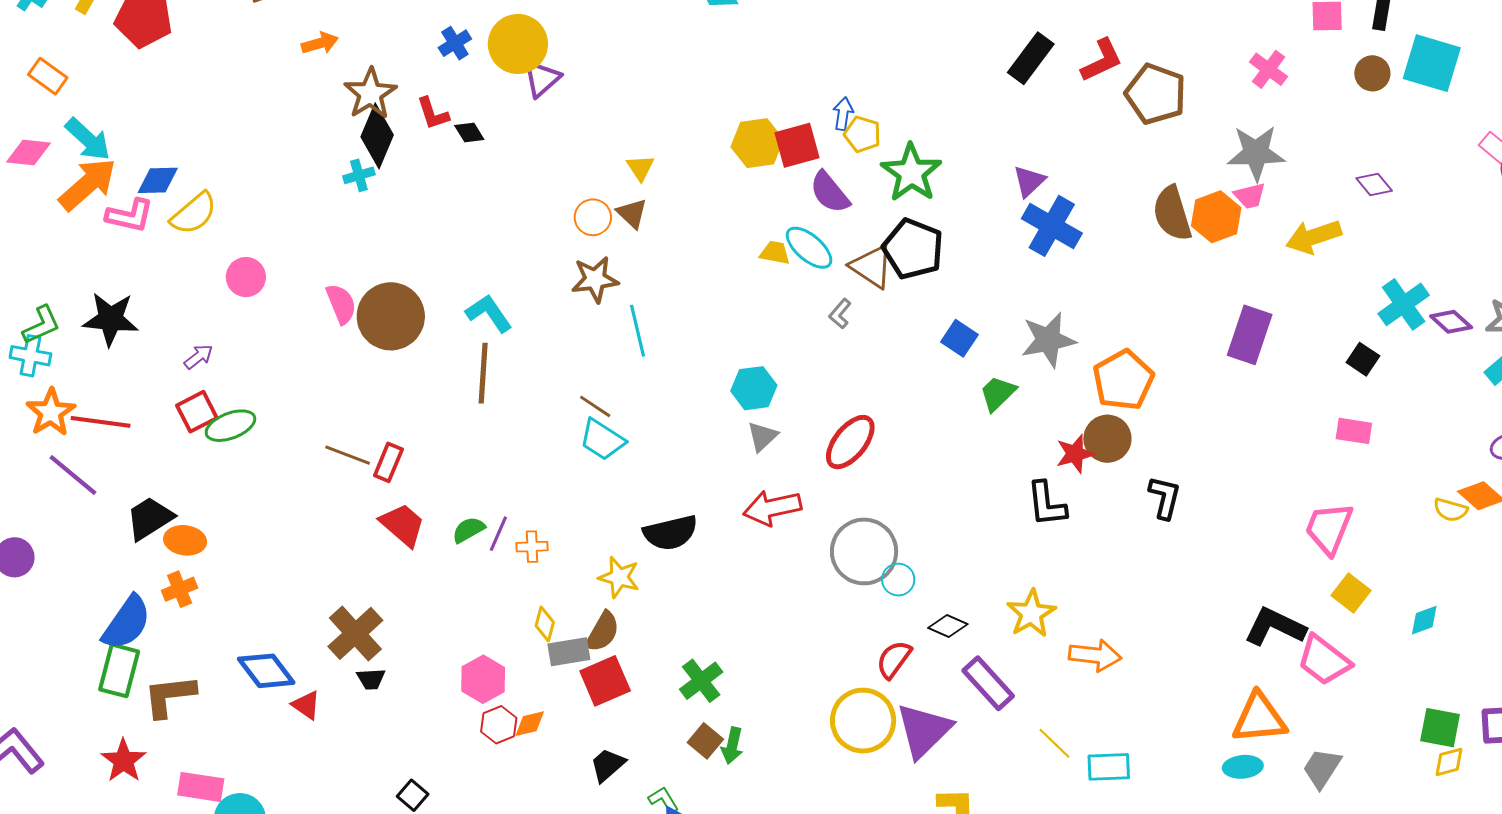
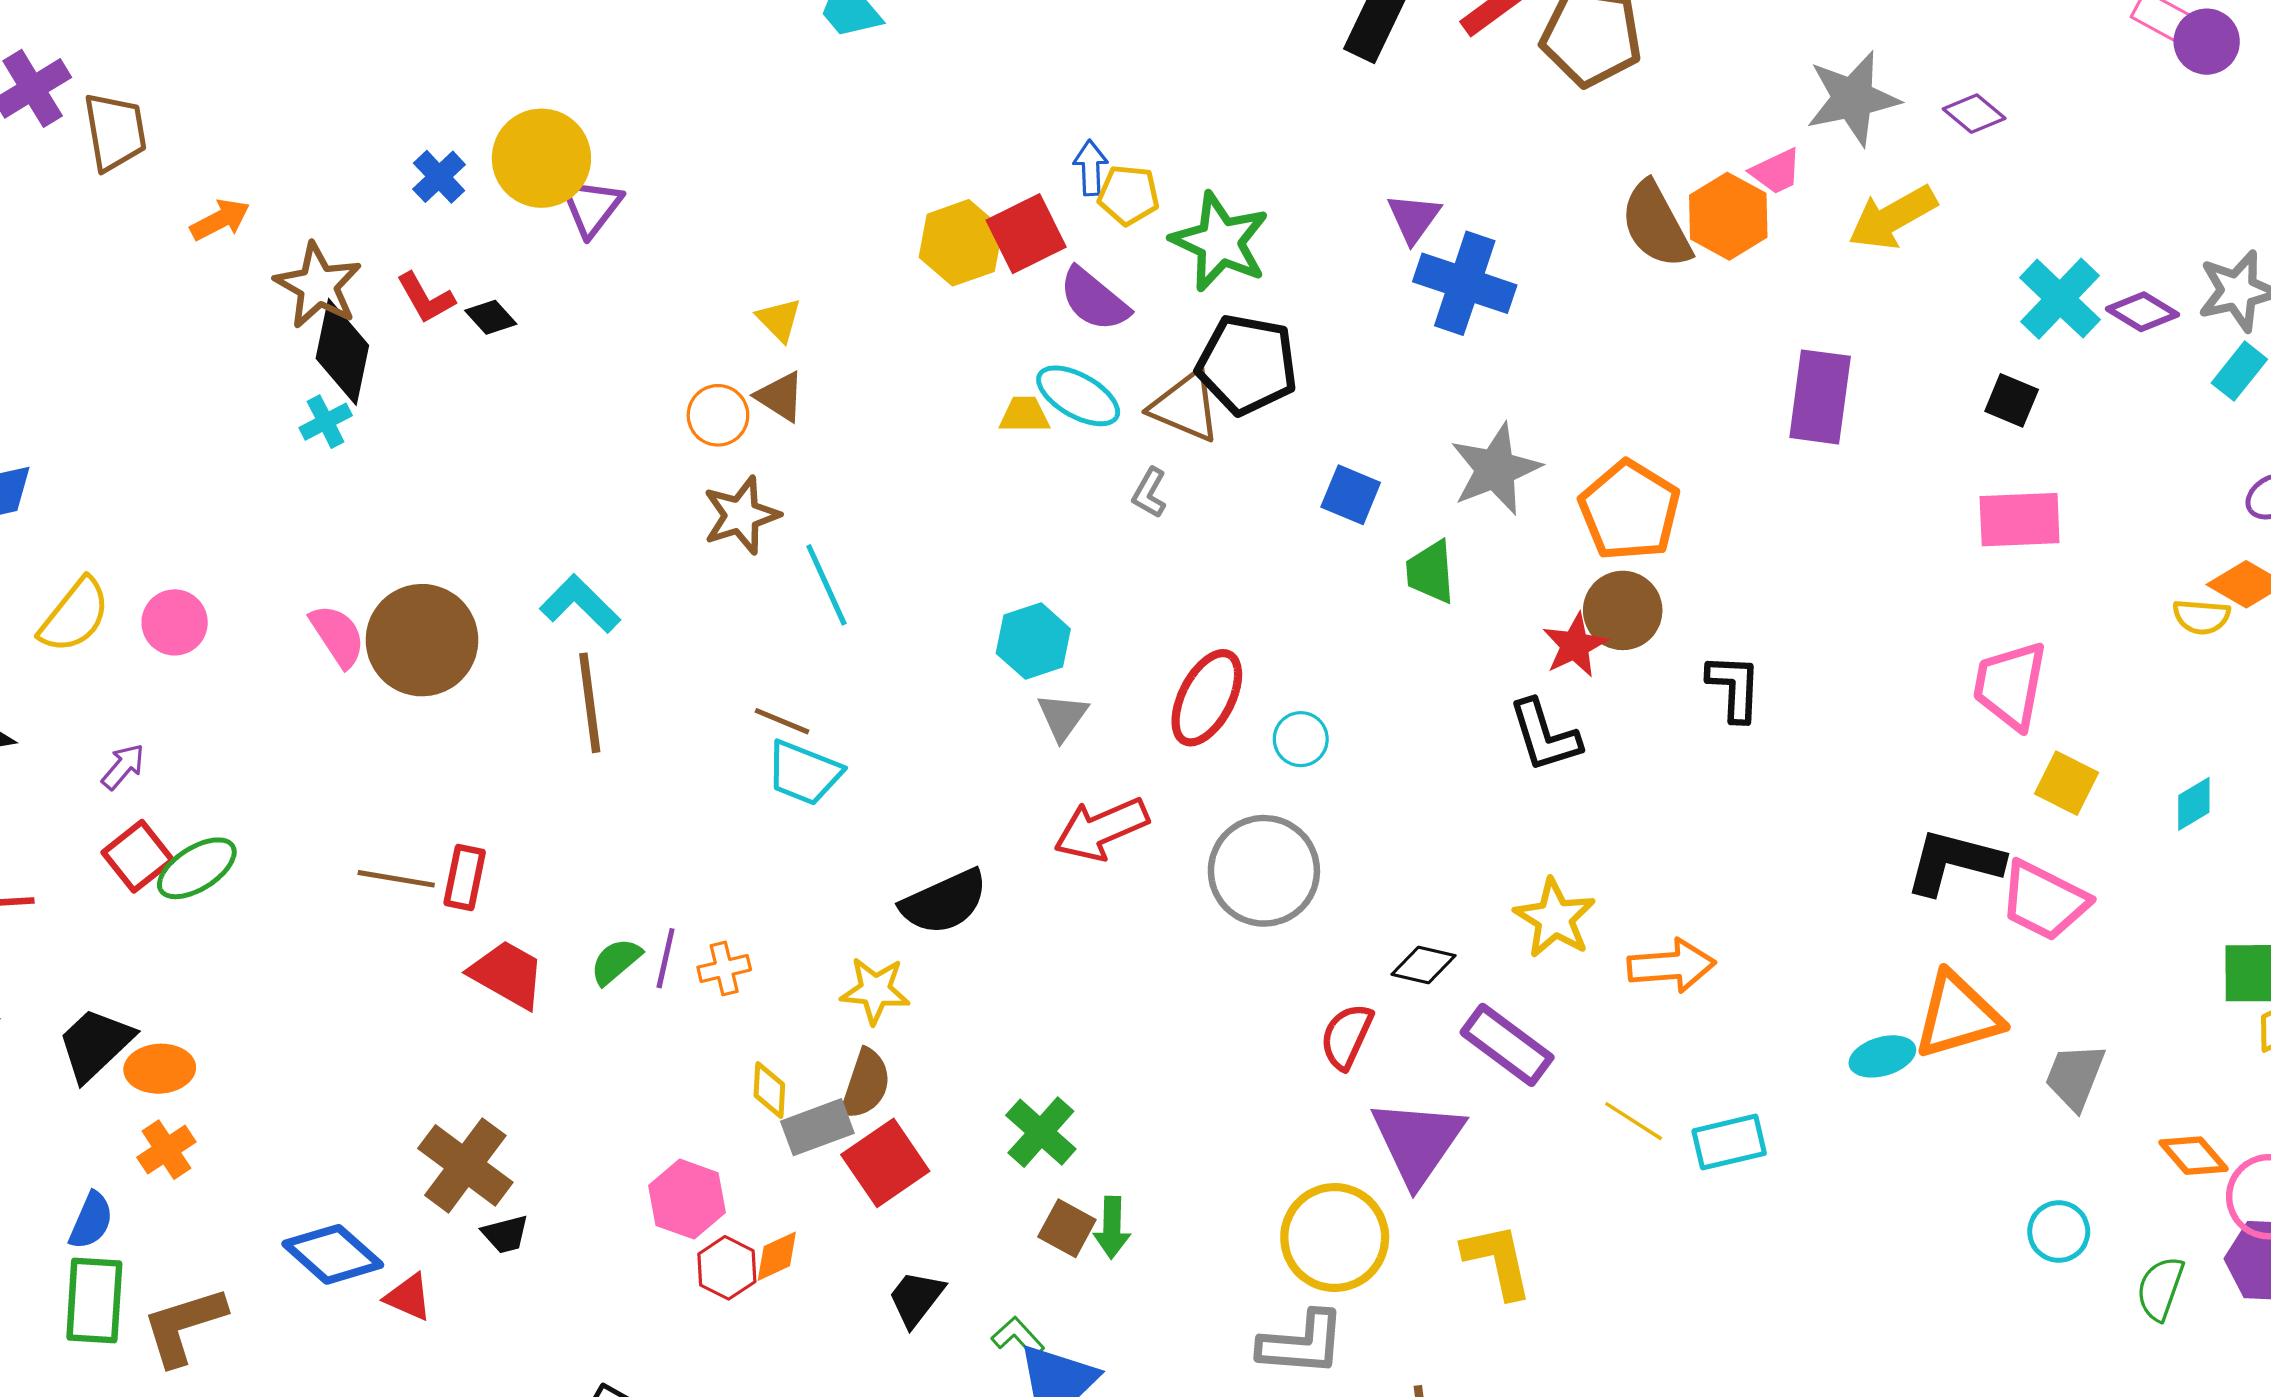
gray star: (1256, 153) -> (1853, 98), moved
yellow semicircle: (194, 213) -> (75, 616), moved
green trapezoid: (998, 393) -> (1430, 572), turned -39
pink rectangle: (1354, 431) -> (2020, 520), size x1.4
cyan circle: (898, 580) -> (1301, 739), moved
blue semicircle: (127, 623) -> (91, 1221), size x0.6
yellow circle: (863, 721) -> (1335, 1238), moved
cyan ellipse: (1243, 767) -> (1882, 1056), moved

